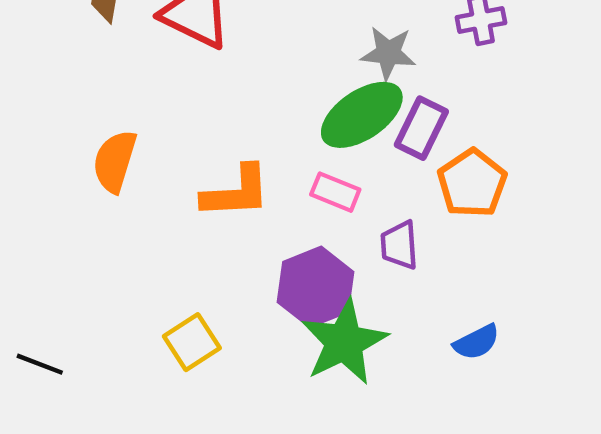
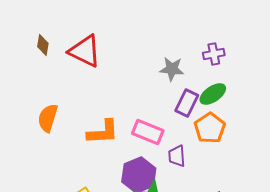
green ellipse: (362, 115) -> (213, 94), moved, size x0.7
pink rectangle: (335, 192) -> (148, 132), size x1.4

